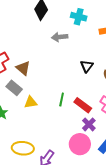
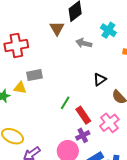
brown triangle: (23, 68) -> (57, 28), moved
gray rectangle: (14, 88) -> (34, 75), moved, turned -70
yellow triangle: (31, 102) -> (20, 88), moved

